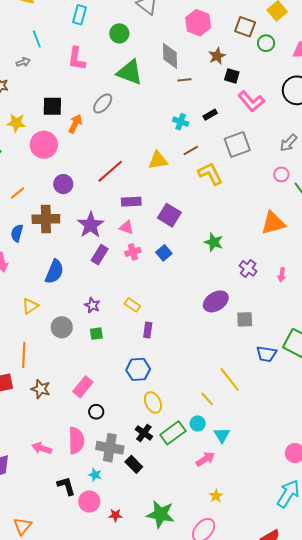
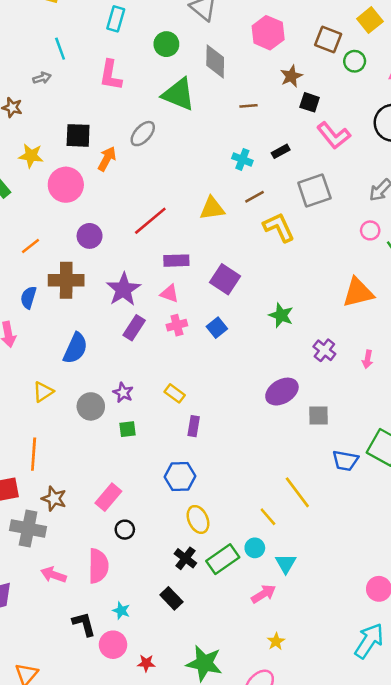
gray diamond: (170, 56) -> (215, 61), moved
gray circle: (62, 327) -> (91, 406), moved
gray cross: (110, 448) -> (28, 529), moved

